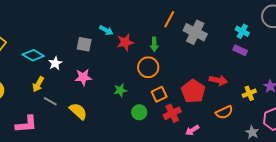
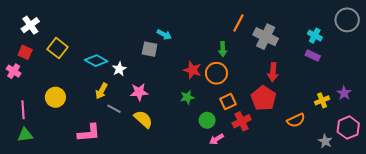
cyan arrow: (106, 30) -> (164, 35), moved
red star: (125, 42) -> (192, 70), moved, turned 30
pink star: (83, 77) -> (139, 92), moved
red arrow: (218, 80) -> (273, 72), moved, turned 84
pink arrow: (192, 130) -> (216, 139), moved

